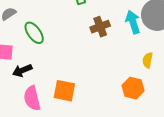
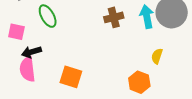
pink semicircle: (32, 98) -> (27, 69), moved

